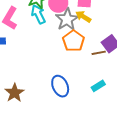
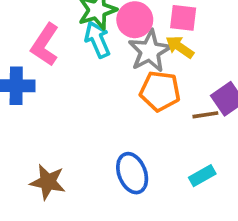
orange pentagon: (73, 41) -> (160, 91), turned -30
brown star: (15, 93) -> (48, 182), turned -30

